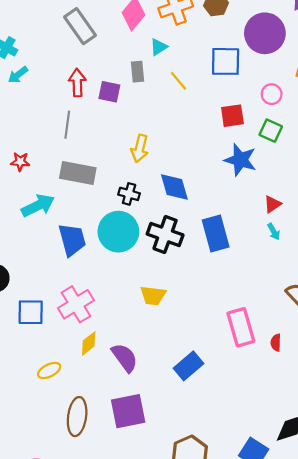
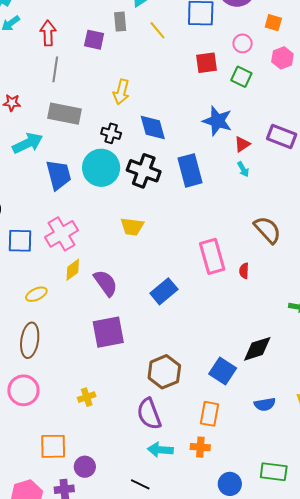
red arrow: (77, 83) -> (48, 33), moved
blue star: (240, 160) -> (217, 121), moved
brown ellipse: (77, 417) -> (30, 340), moved

